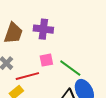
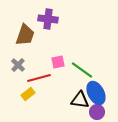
purple cross: (43, 29) -> (48, 19), moved

